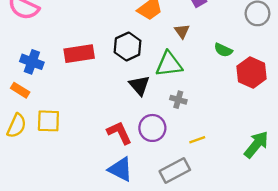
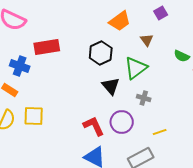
red rectangle: (79, 54) -> (47, 47), moved
green triangle: (169, 64) -> (136, 68), turned -30

